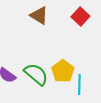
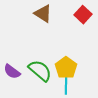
cyan line: (79, 85) -> (66, 85), moved

